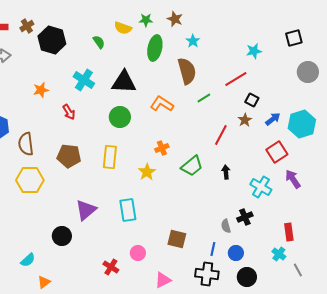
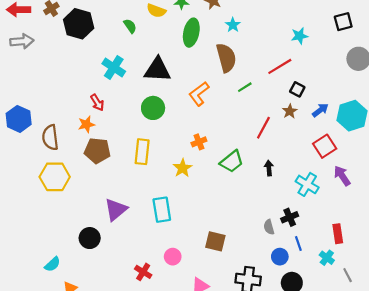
orange star: (41, 90) -> (86, 124), moved
orange L-shape: (162, 104) -> (199, 94), turned -70
blue line: (213, 249) -> (298, 243), moved, turned -32

